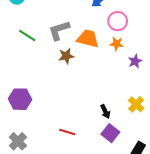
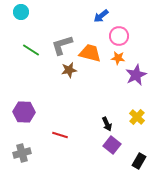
purple star: (135, 61) -> (136, 75), size x1.5
red line: (67, 132) -> (60, 135), moved
gray cross: (18, 141) -> (22, 153), turned 30

